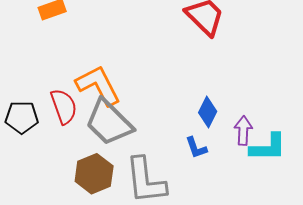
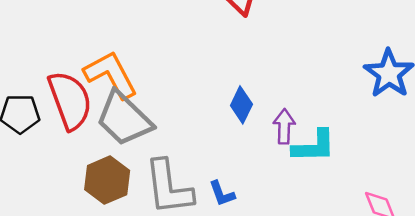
red semicircle: (64, 106) -> (70, 100), size x1.4
blue L-shape: (196, 148) -> (222, 194), moved

